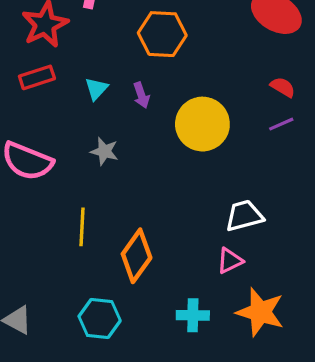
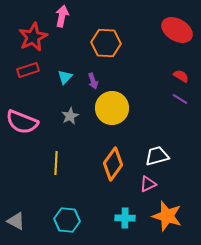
yellow circle: (202, 124) -> (112, 108), moved
purple line: (281, 124) -> (180, 99), turned 56
gray star: (104, 151) -> (70, 116), turned 30
orange diamond: (137, 256) -> (113, 164), moved

